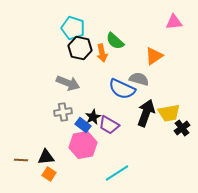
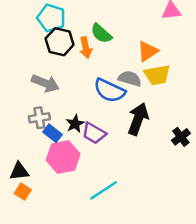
yellow trapezoid: (169, 113) -> (157, 75), moved
blue rectangle: (83, 125) -> (52, 133), moved

